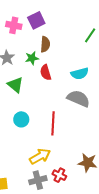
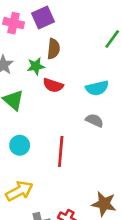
red semicircle: (46, 72) -> (53, 85), turned -56
gray semicircle: (78, 99) -> (94, 120), size x0.6
yellow arrow: (40, 156) -> (19, 191), moved

